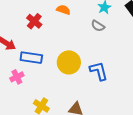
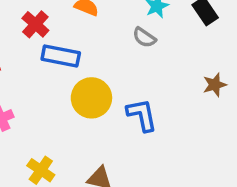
blue rectangle: (31, 58) -> (61, 56), moved

